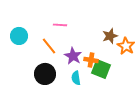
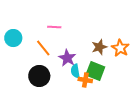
brown star: (110, 36) -> (99, 47), moved
orange cross: (91, 60) -> (85, 80), moved
cyan semicircle: (76, 78) -> (75, 71), moved

